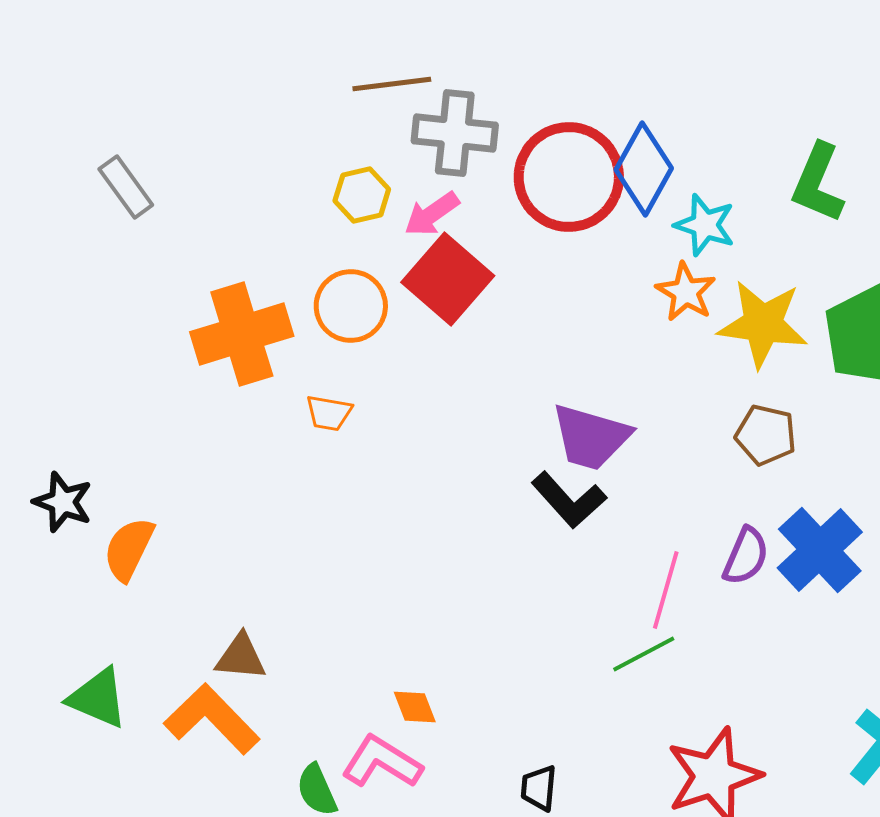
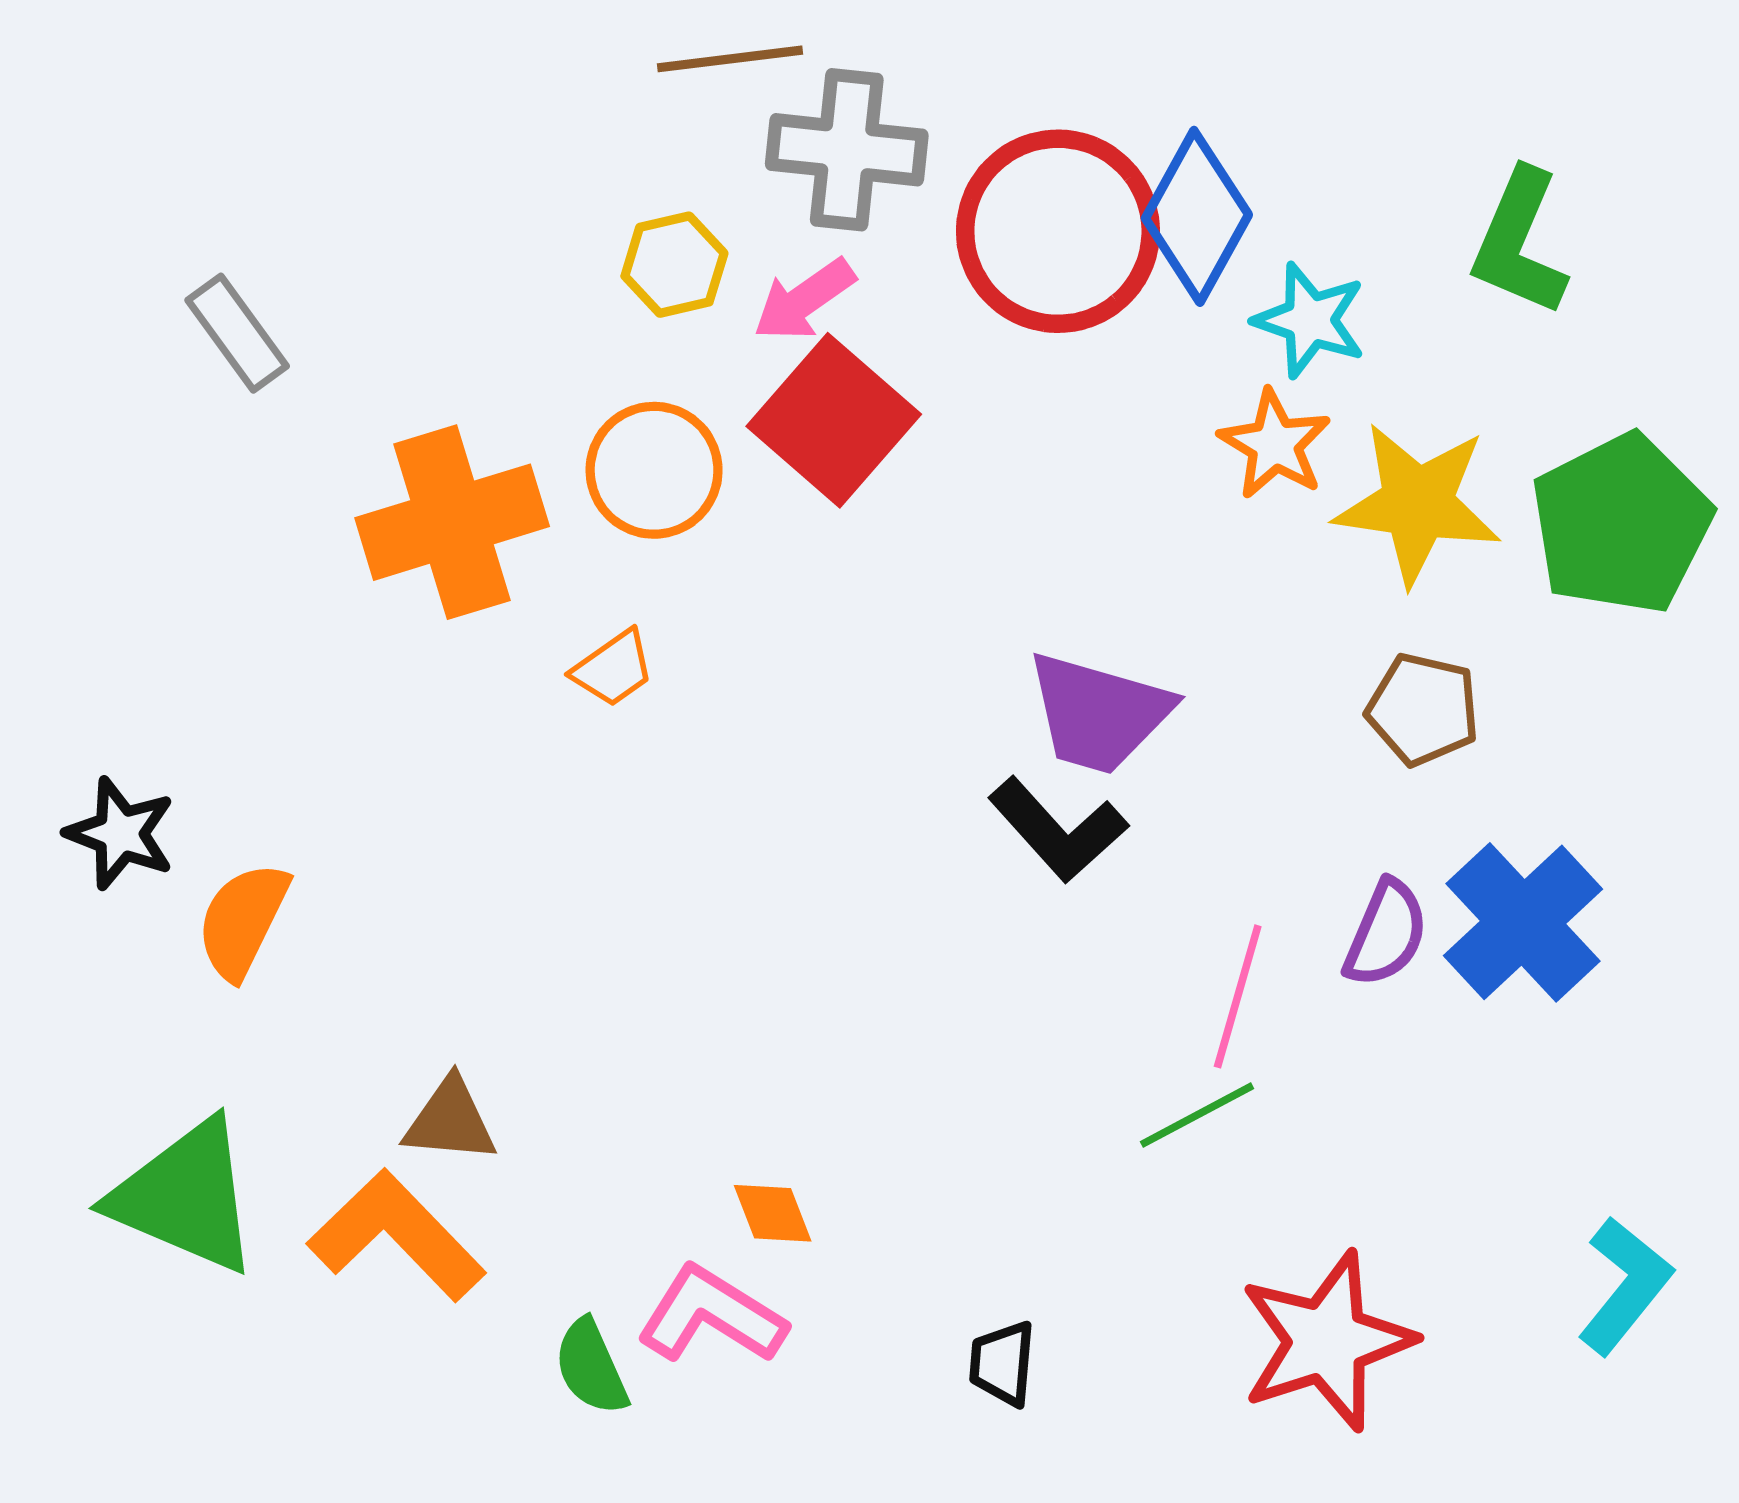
gray rectangle: (126, 187) -> (237, 333), moved
orange trapezoid: (329, 413) -> (613, 669), turned -45
green triangle: (98, 698) -> (185, 1197), size x1.4

